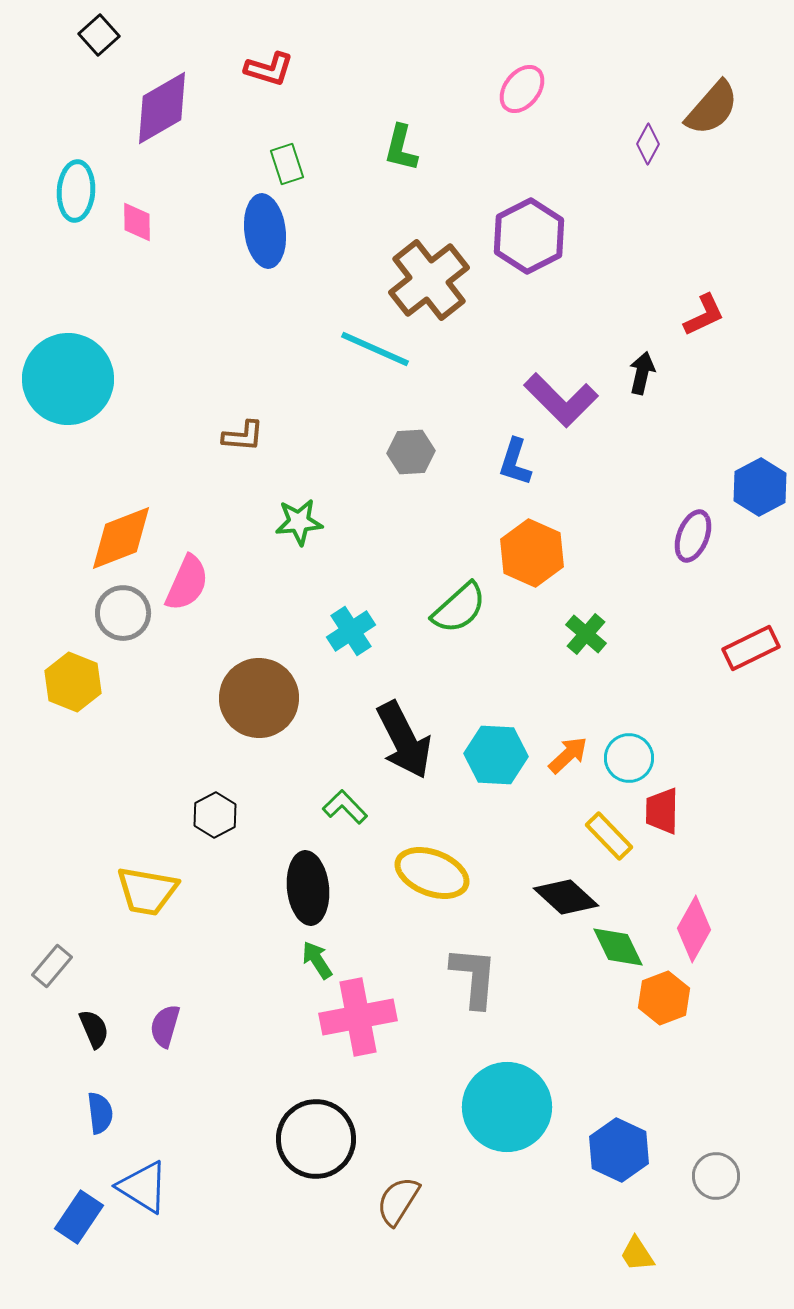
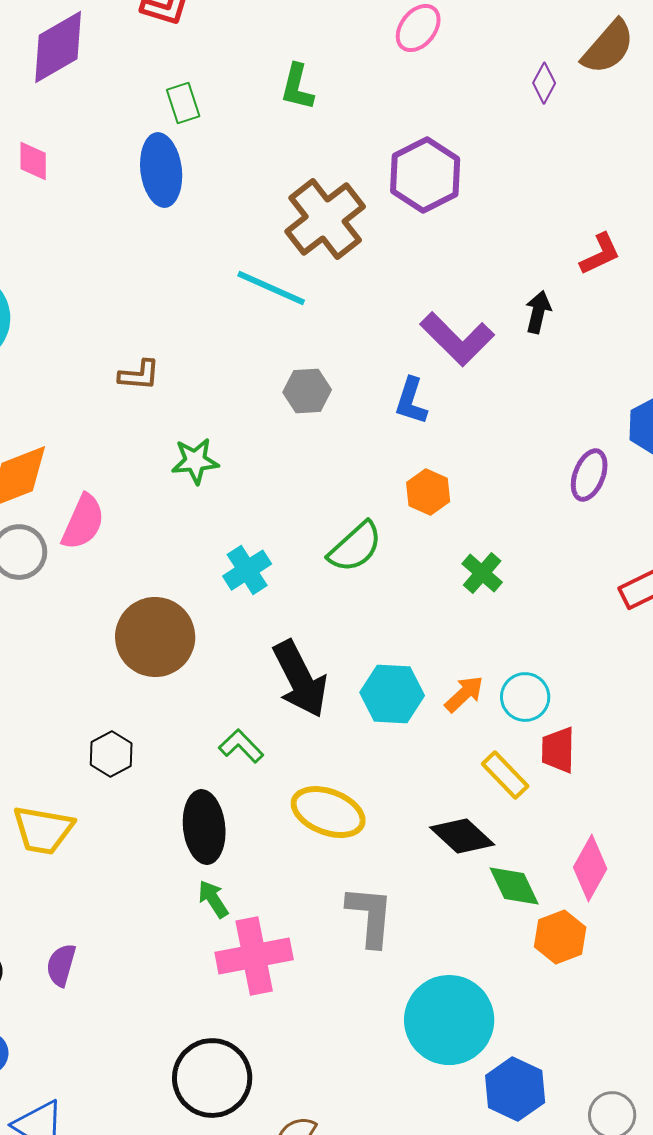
orange hexagon: (532, 553) -> (428, 492), size x0.7
cyan circle: (507, 1107) -> (449, 1020), moved

